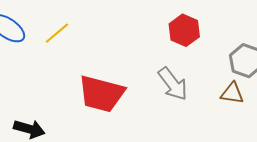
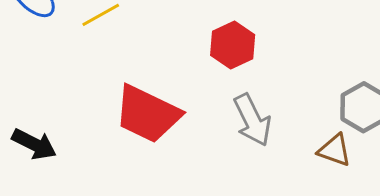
red hexagon: (184, 30) -> (233, 45), moved

